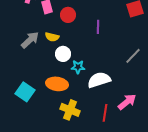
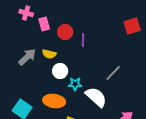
purple line: (98, 27) -> (83, 40), moved
gray line: (133, 56) -> (113, 73), moved
white semicircle: (99, 80) -> (96, 97), turned 60

